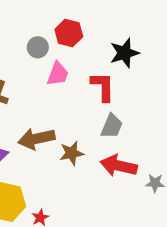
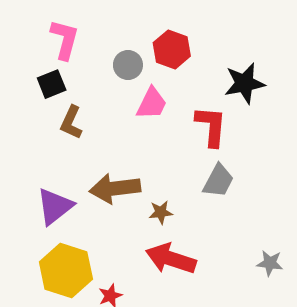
brown star: (72, 153) -> (161, 212), size x0.7
red arrow: (119, 166) -> (171, 259), moved

